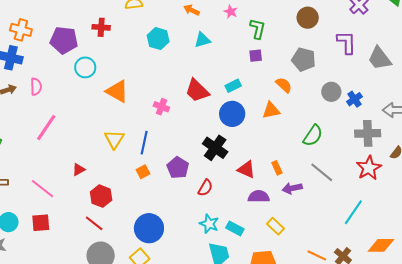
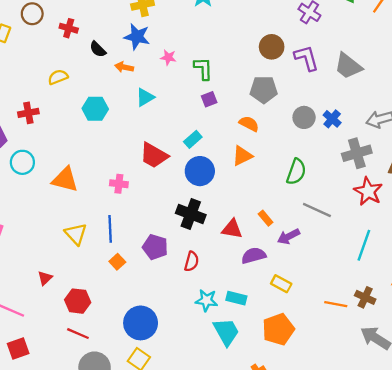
brown circle: (308, 18) -> (272, 47), moved

